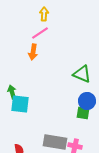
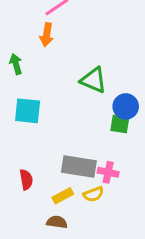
green triangle: (82, 74) -> (93, 80), moved
green arrow: (12, 92) -> (16, 64), moved

